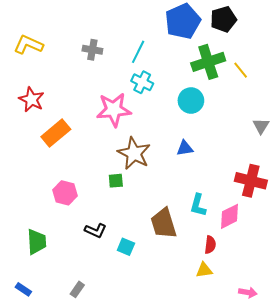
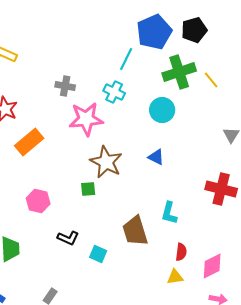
gray cross: (92, 50) -> (65, 86), moved
cyan line: (138, 52) -> (126, 59), moved
blue triangle: (185, 148) -> (156, 157), turned 36
pink diamond: (230, 216) -> (212, 266), moved

